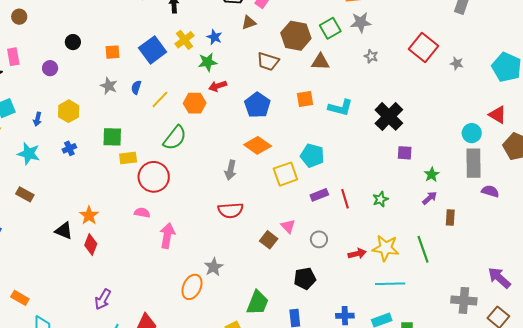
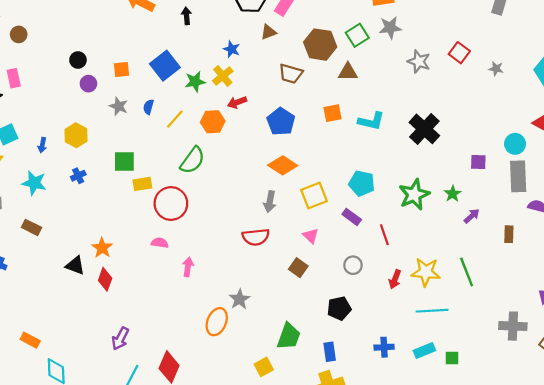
yellow cross: (185, 40) -> (223, 76), moved
red square: (423, 48) -> (459, 53), size x0.7
gray star: (371, 56) -> (419, 61), moved, size x1.5
green star: (208, 62) -> (195, 82), moved
purple circle: (50, 68) -> (88, 84), moved
purple square: (405, 153) -> (478, 162), moved
cyan pentagon: (312, 156) -> (362, 183), moved
gray arrow: (230, 170) -> (270, 202), moved
green star: (432, 175) -> (453, 194), moved
purple rectangle: (319, 195) -> (352, 217), turned 60
red line: (345, 199) -> (384, 235), moved
green star: (380, 199) -> (414, 195), moved, size x1.8
brown rectangle: (450, 218) -> (509, 234), moved
pink triangle: (288, 226) -> (311, 236), moved
pink arrow: (167, 236) -> (188, 267), size x0.7
red arrow: (357, 254) -> (395, 279), turned 126

